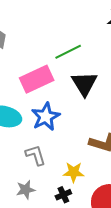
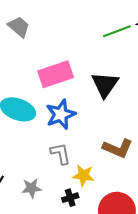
green line: (68, 52) -> (117, 31), moved
gray L-shape: (35, 155) -> (61, 154), moved

